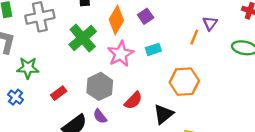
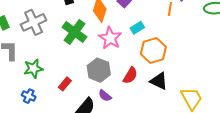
orange hexagon: (184, 82) -> (153, 50), moved
black triangle: (163, 114) -> (159, 81), turned -42

